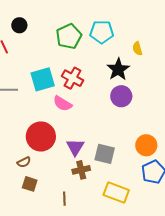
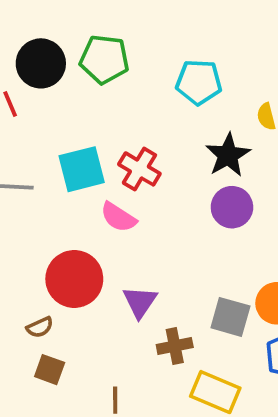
black circle: (19, 25) -> (41, 63), size x1.6
green pentagon: (69, 36) -> (104, 59), moved, turned 30
gray square: (105, 154) -> (230, 317), moved
brown cross: (81, 170) -> (175, 346), moved

